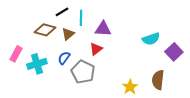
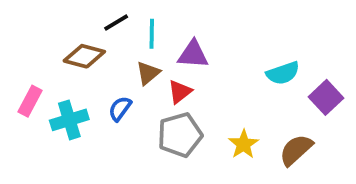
brown triangle: (68, 34) -> (148, 73), moved
gray pentagon: (83, 72) -> (180, 135), moved, turned 30
brown semicircle: (158, 80) -> (296, 150), turned 42
yellow star: (130, 87) -> (244, 144), moved

